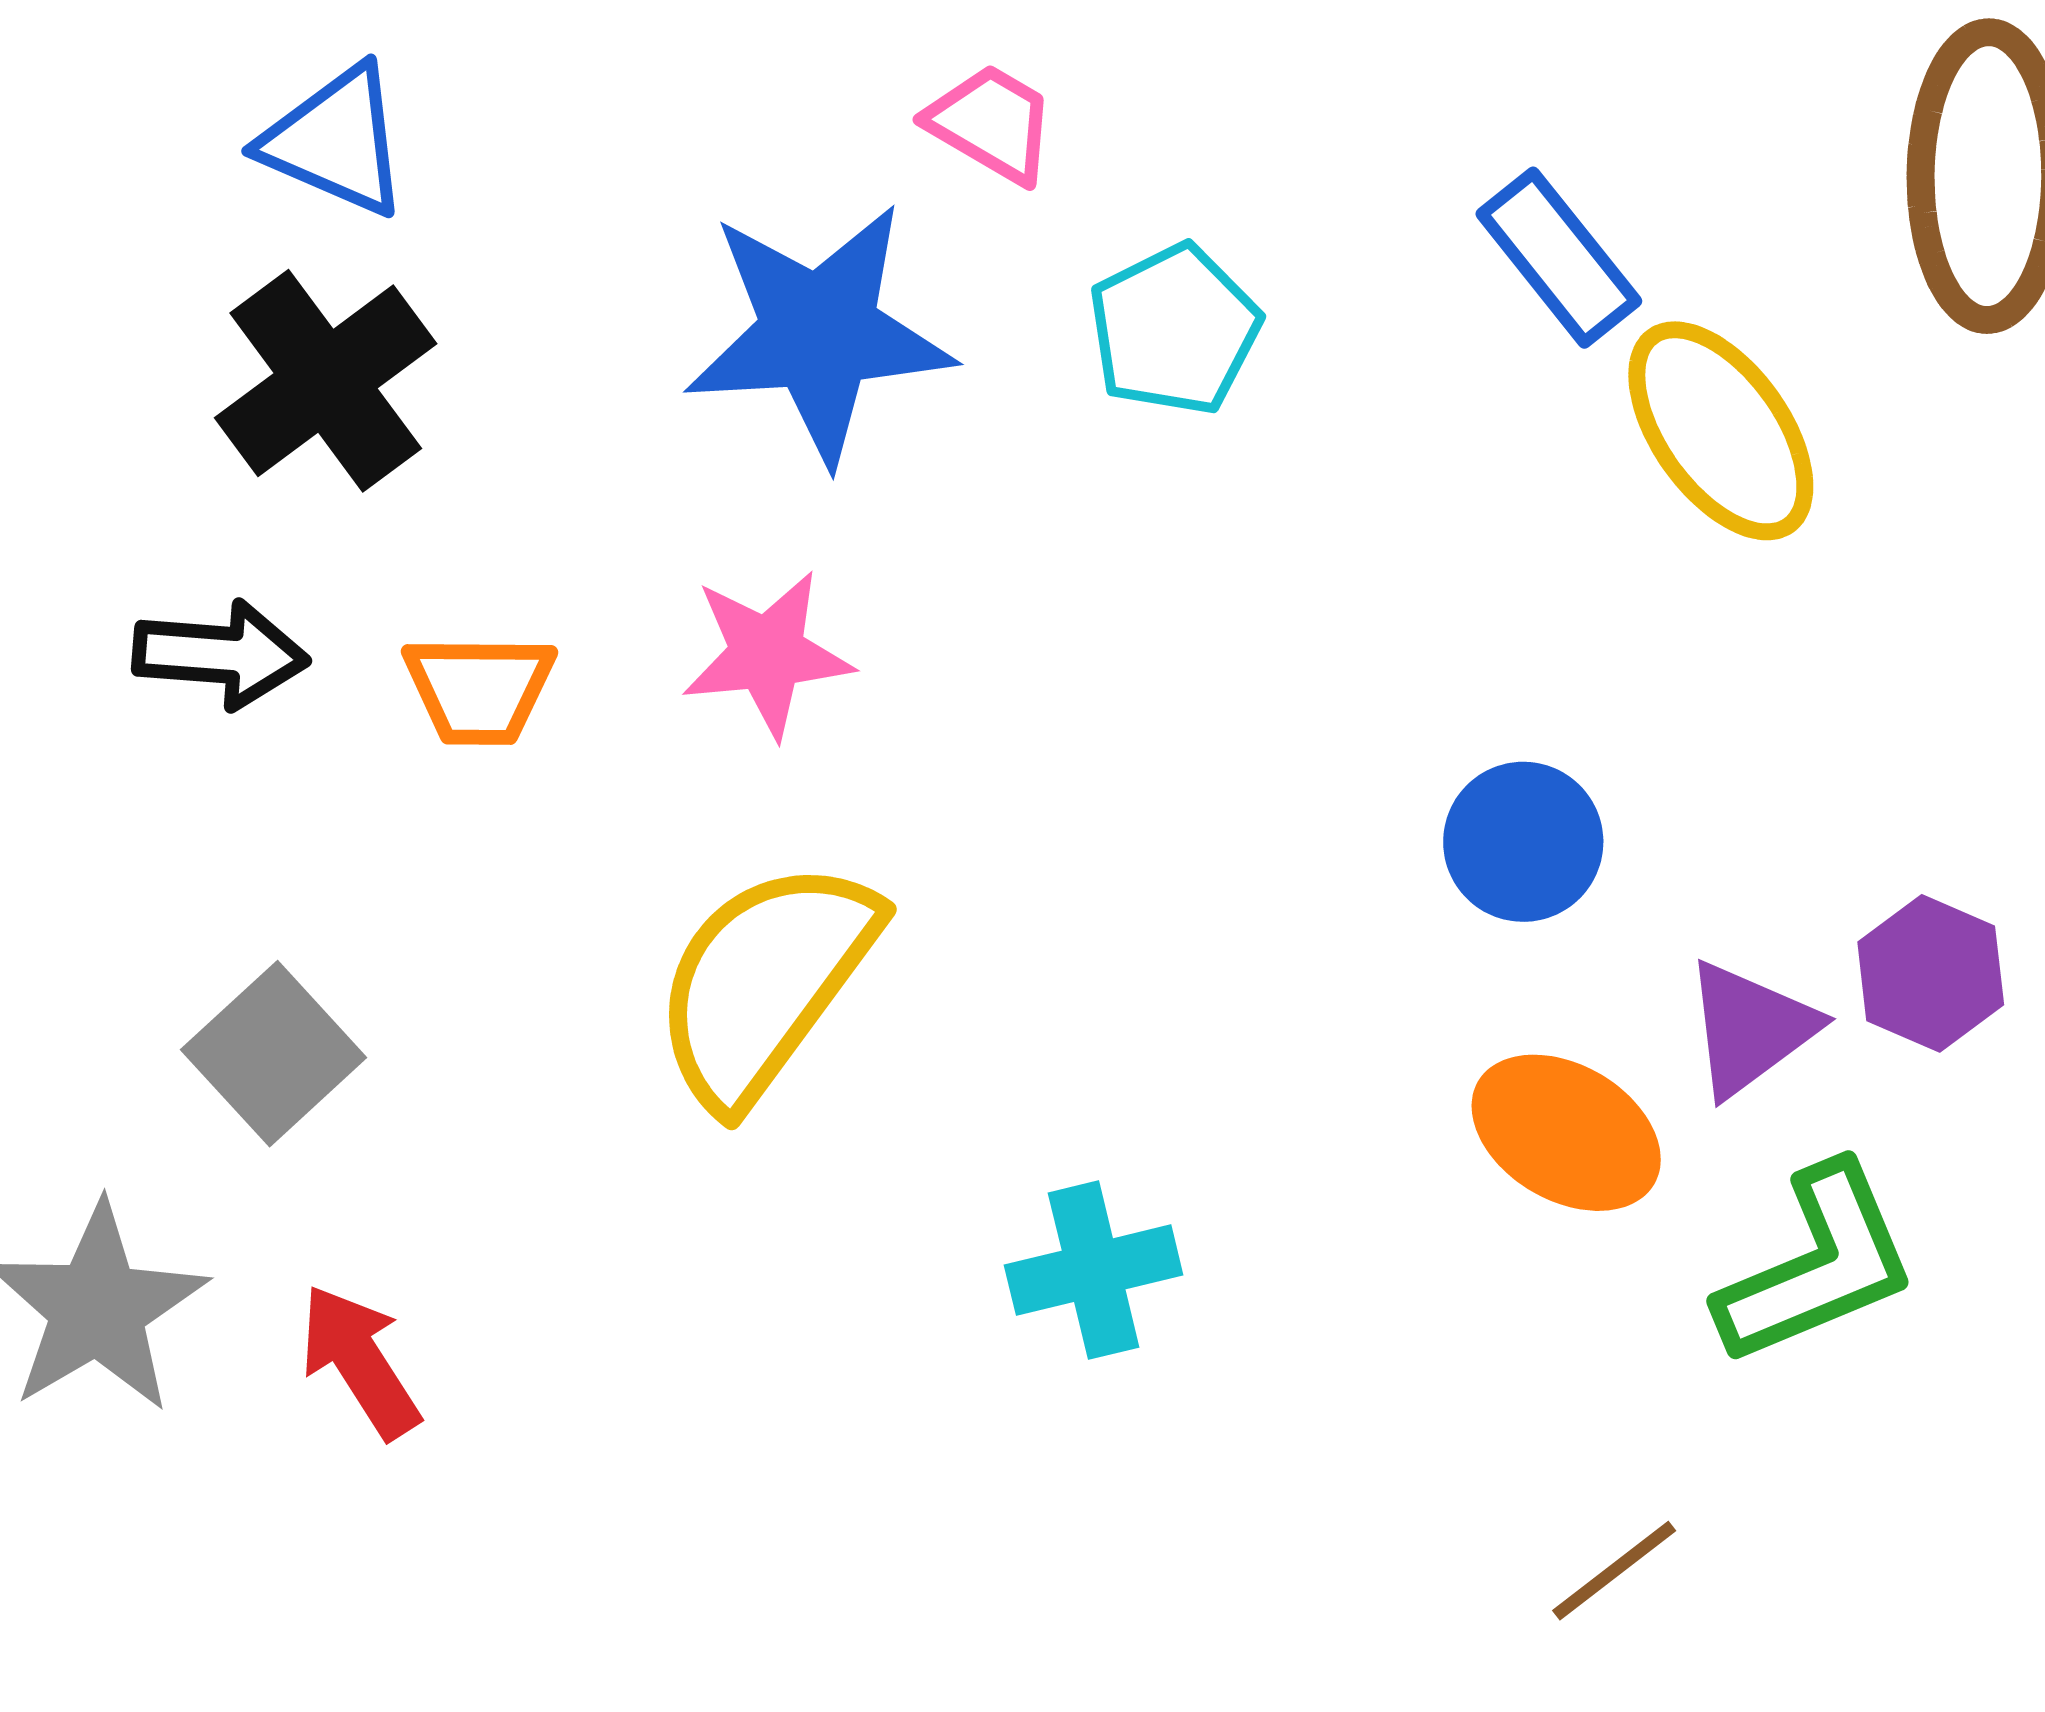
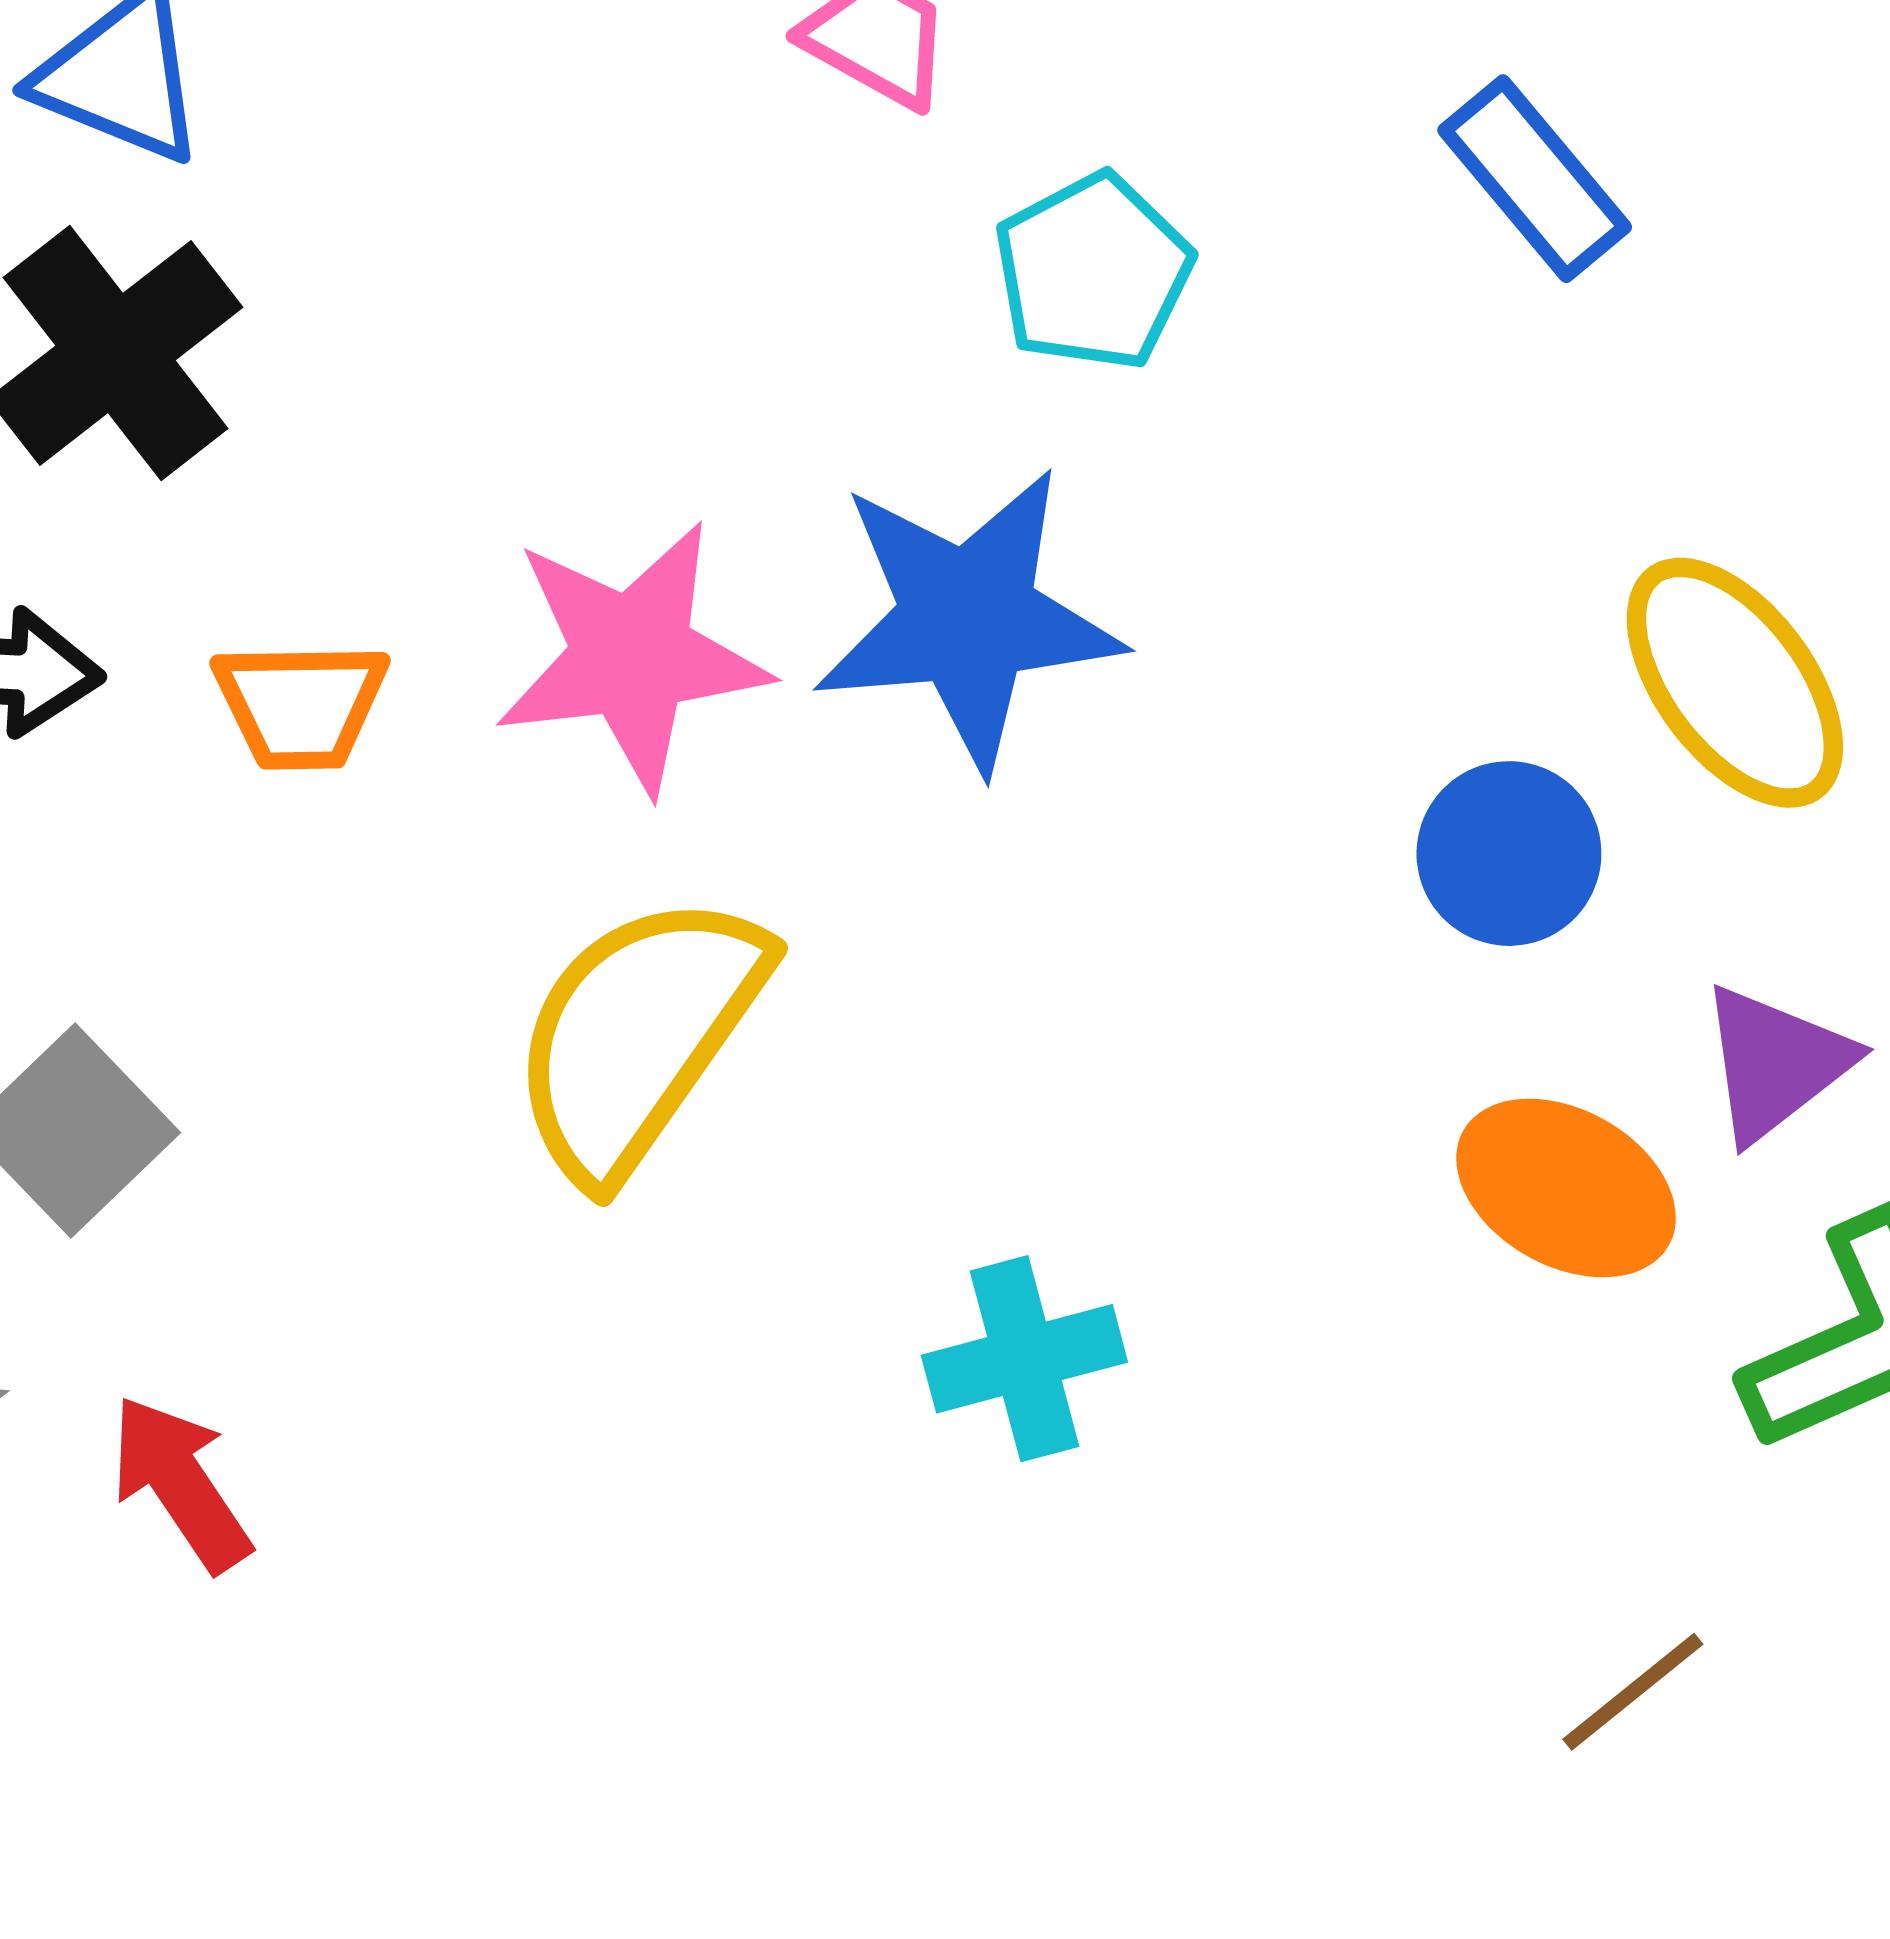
blue star: (819, 333) -> (968, 618), moved
yellow ellipse: (1721, 431) -> (1735, 683), moved
pink star: (767, 654) -> (632, 657), size x1.4

